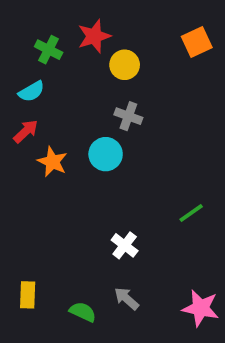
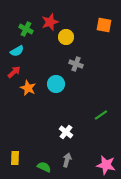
orange square: (197, 42) -> (104, 25), turned 35
gray cross: (128, 116) -> (76, 64), moved
gray arrow: (126, 299) -> (67, 160), turned 64

